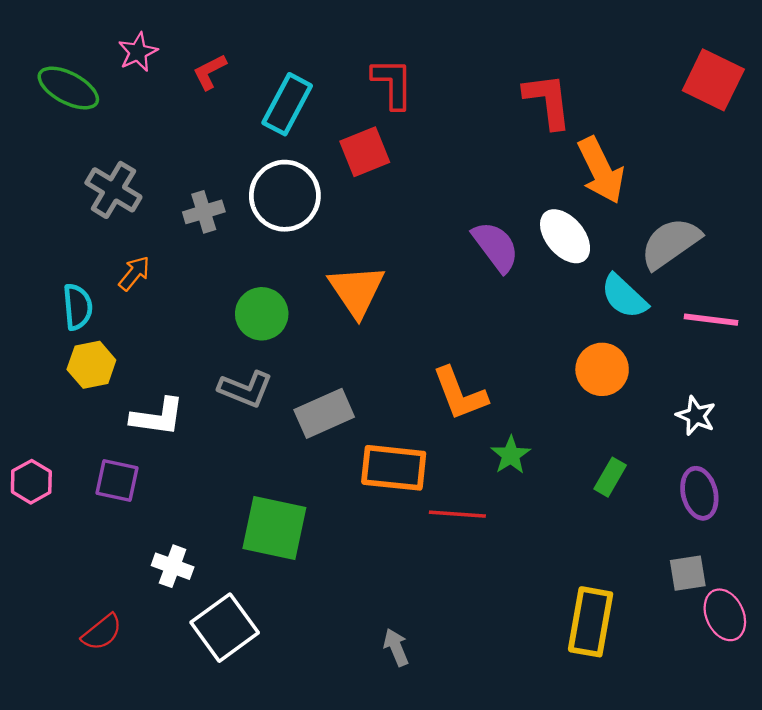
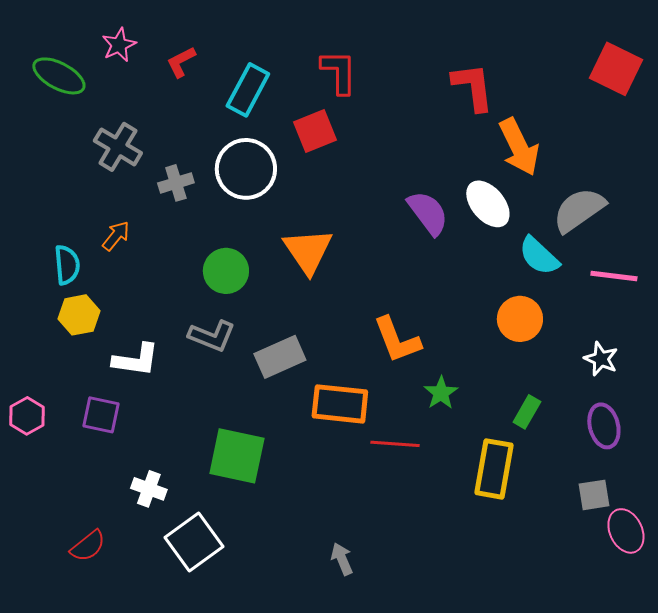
gray cross: (113, 190) -> (118, 147), moved
yellow rectangle: (591, 622) -> (494, 469), moved

